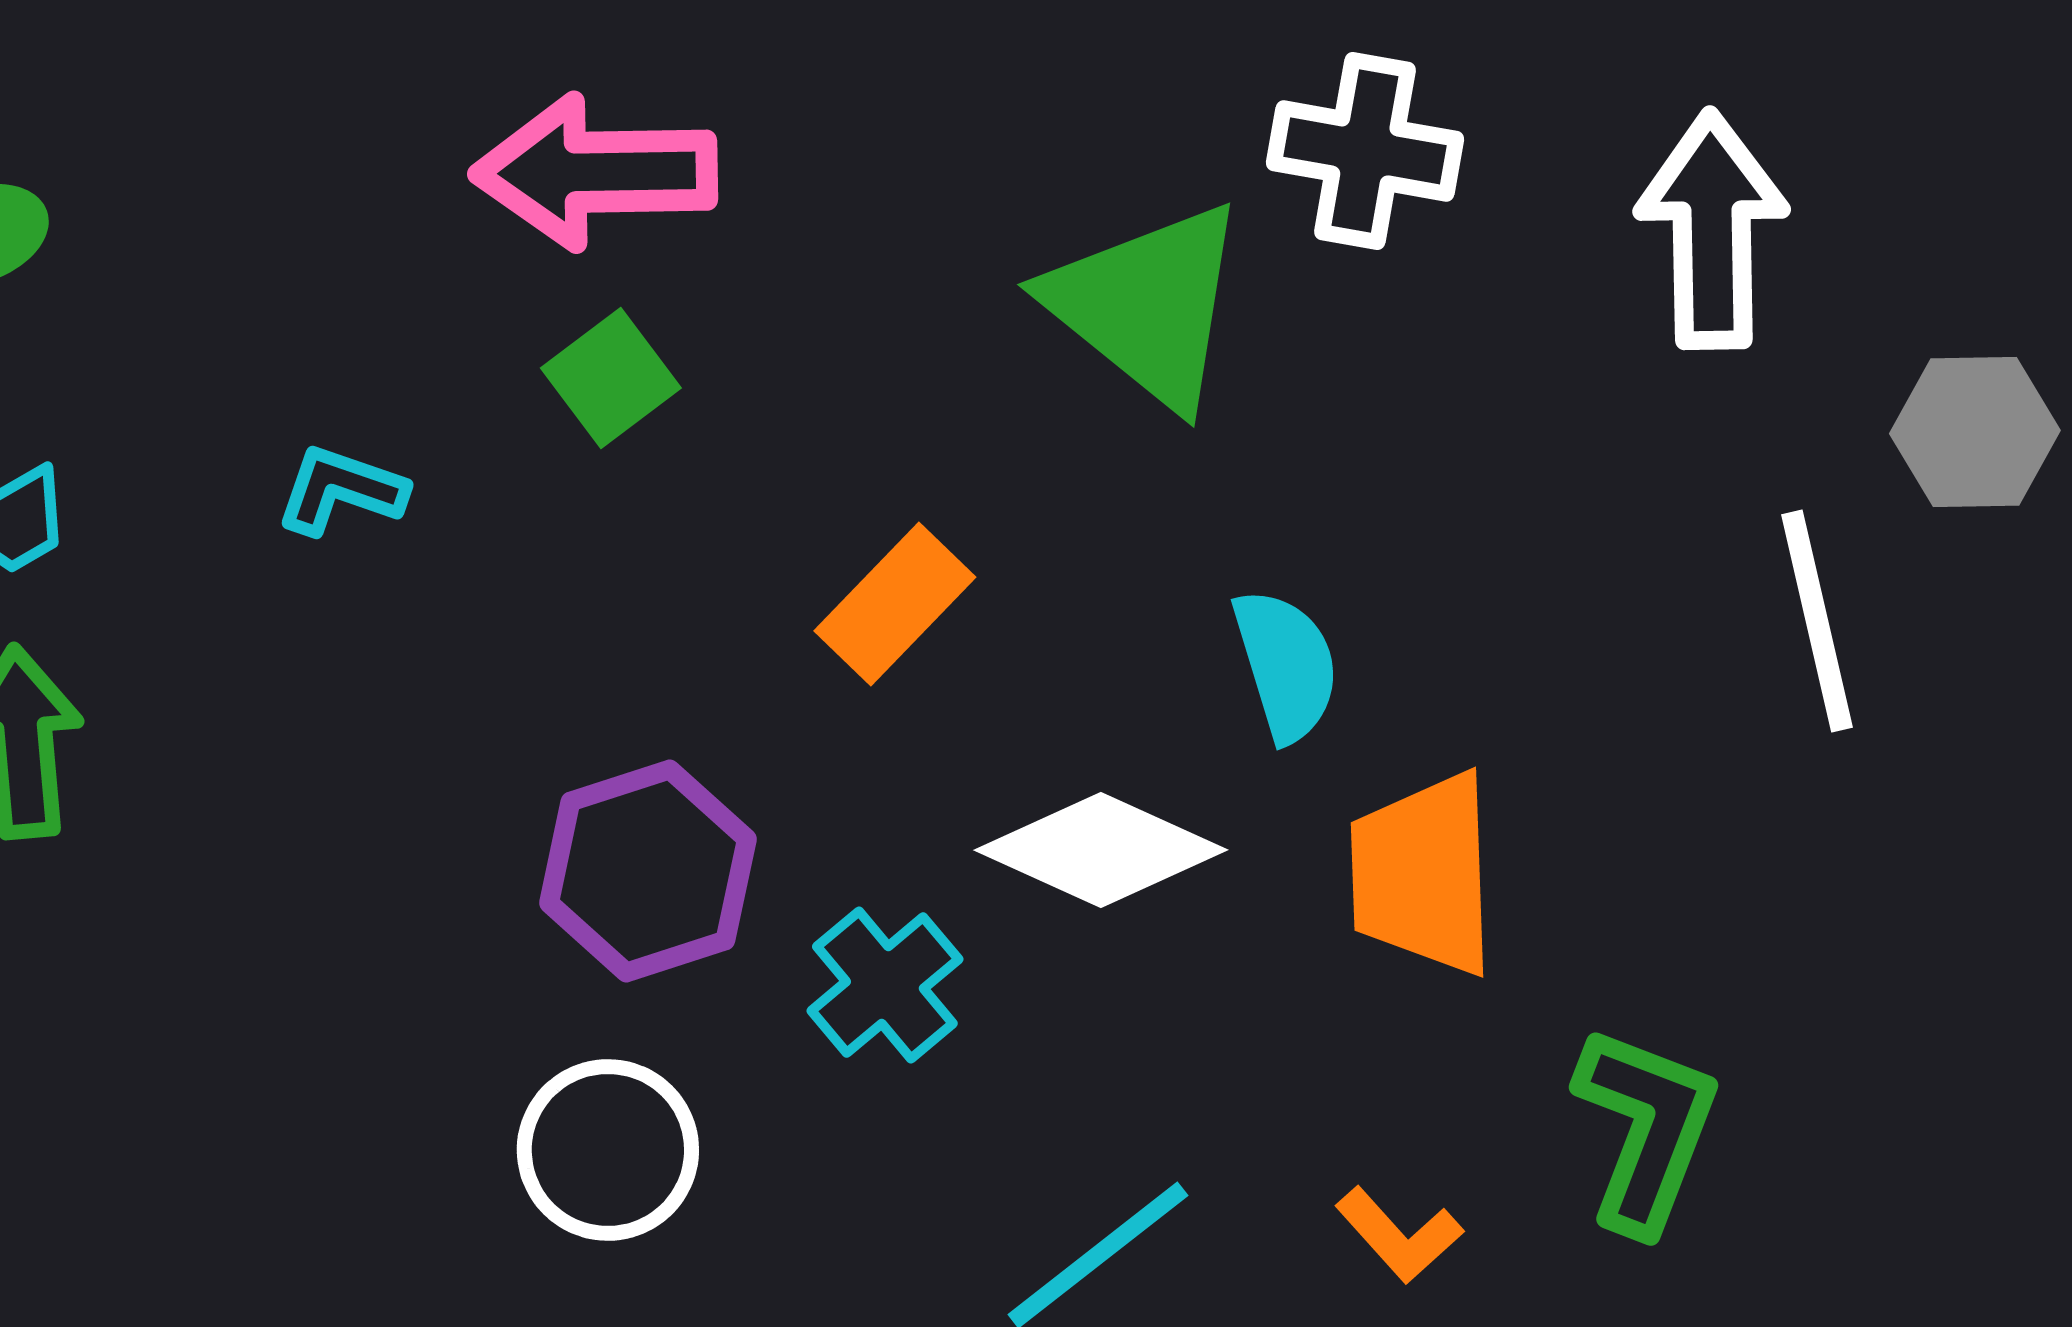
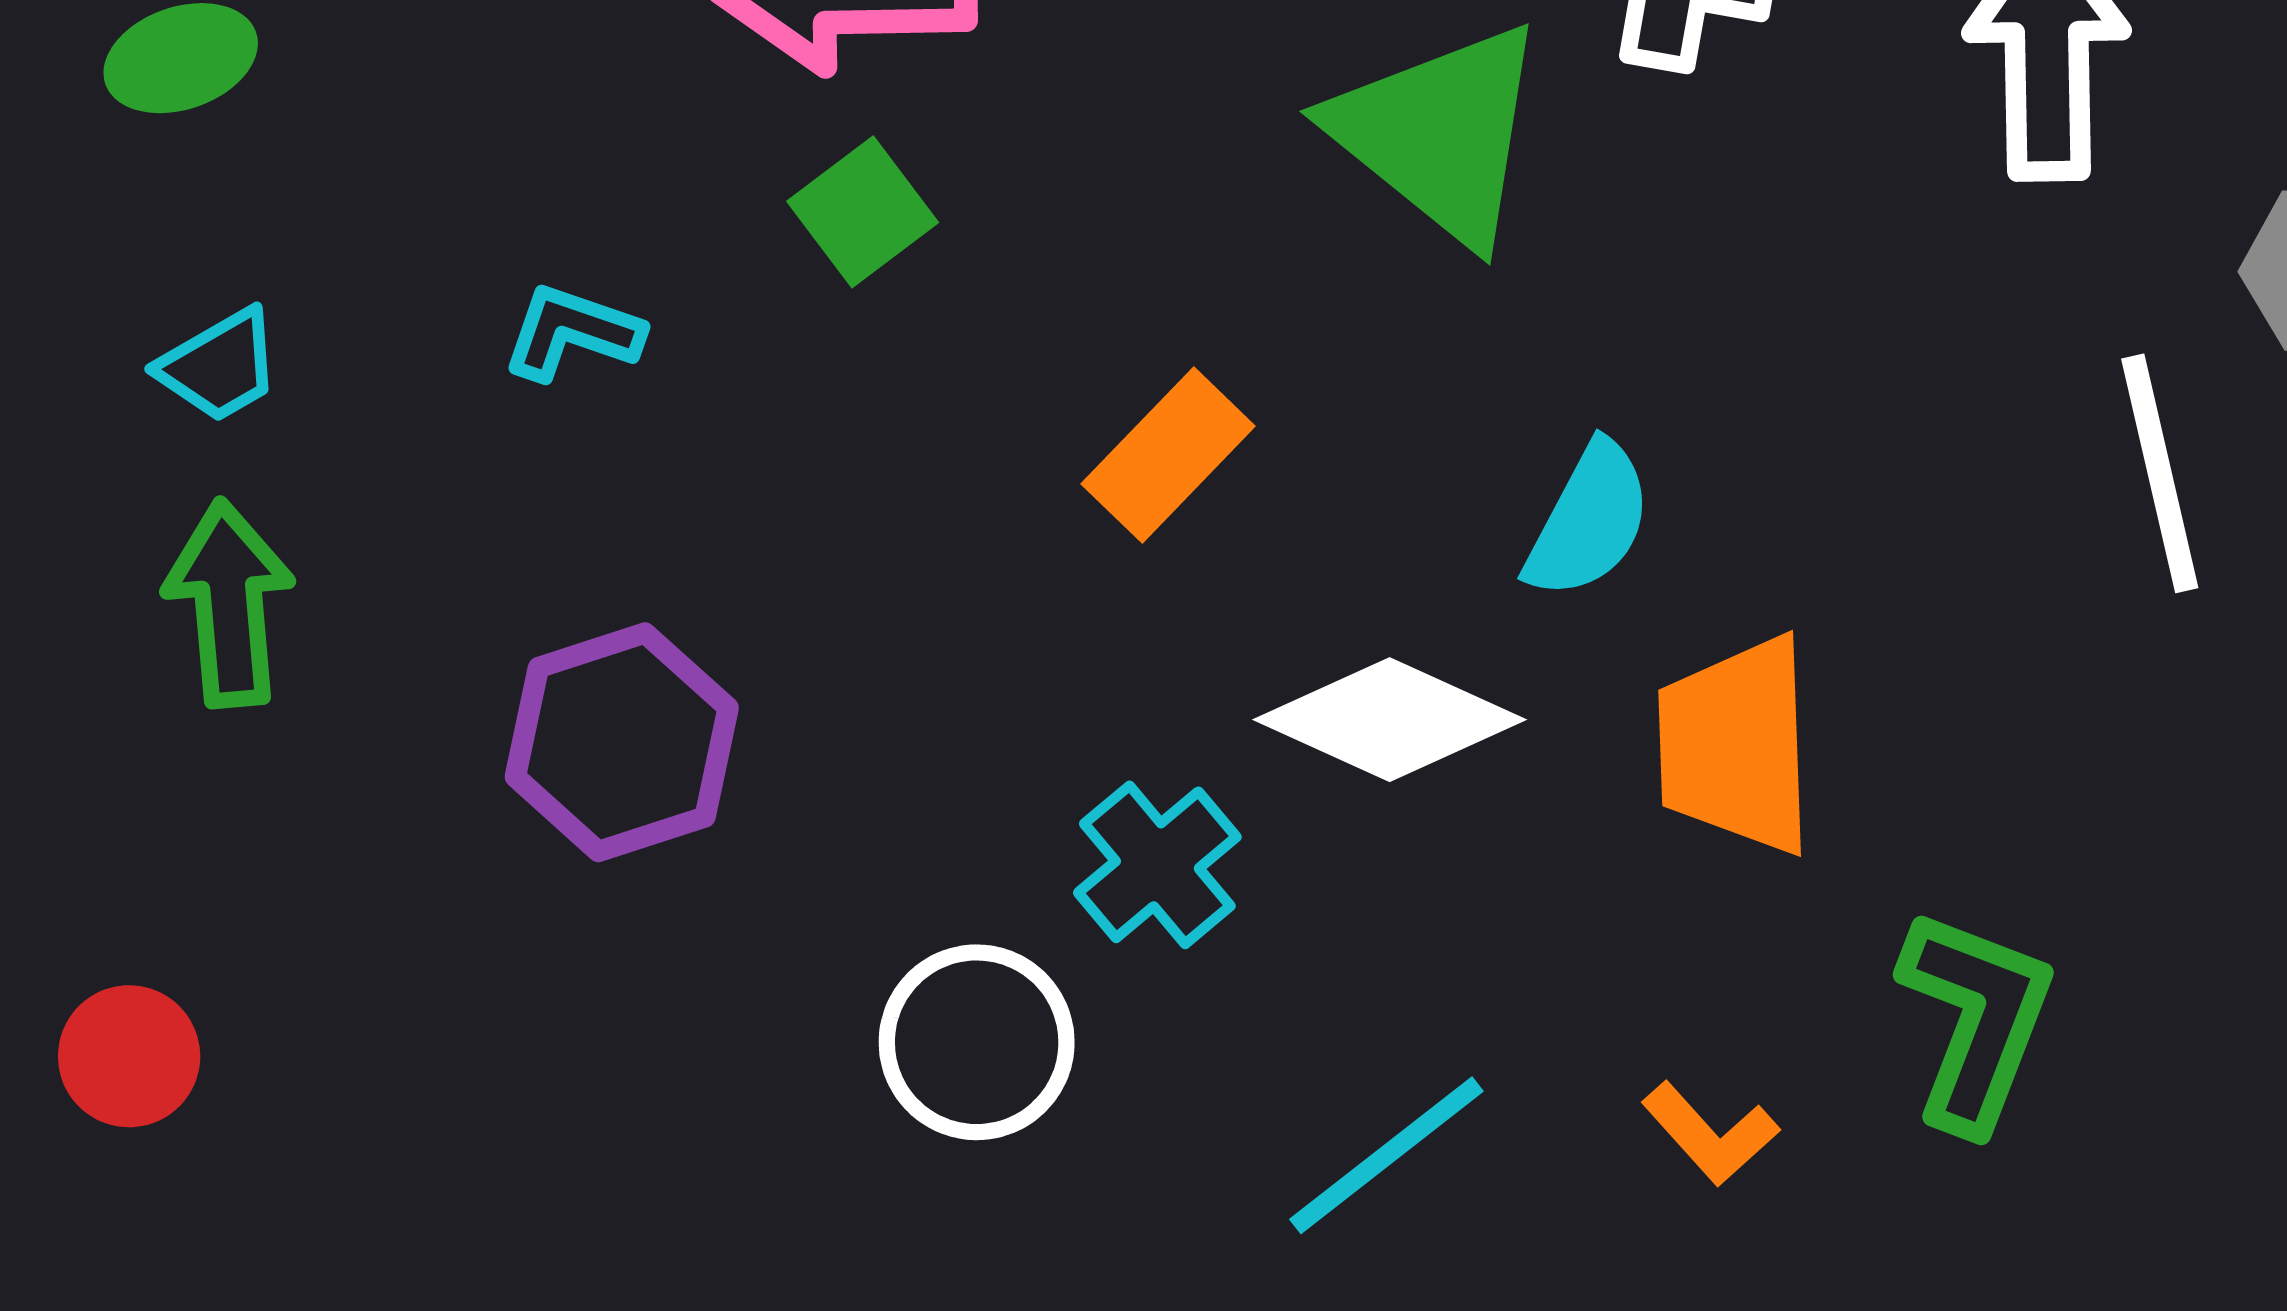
cyan semicircle: (1286, 665) -> (1589, 521), turned 45
purple hexagon: (648, 871) -> (622, 742), moved
white circle: (608, 1150) -> (977, 1042), moved

